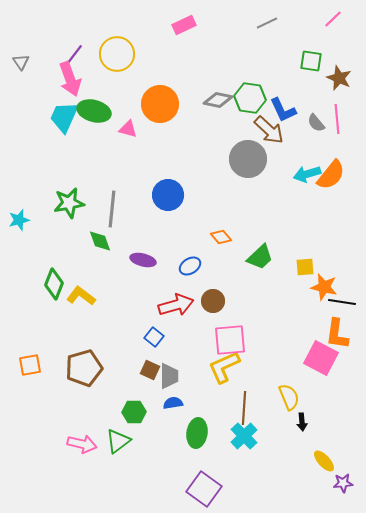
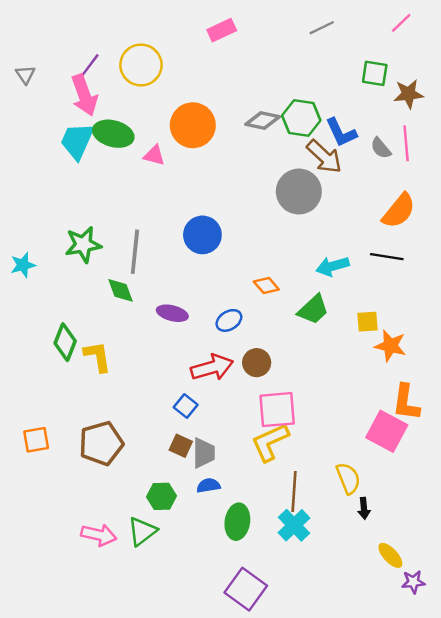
brown star: (339, 78) -> (408, 94), turned -30
cyan arrow: (307, 174) -> (333, 266), moved
yellow L-shape: (81, 296) -> (98, 357), turned 44
black line: (342, 302) -> (387, 257), moved

